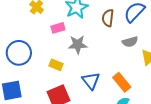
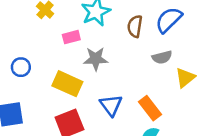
blue circle: (19, 53) -> (21, 67), size x0.6
yellow rectangle: (56, 65) -> (67, 84), size x1.6

